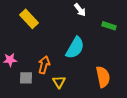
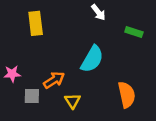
yellow rectangle: (29, 19) -> (36, 23), turned 36
orange arrow: (44, 65) -> (54, 80), turned 42

